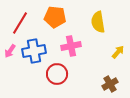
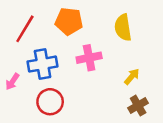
pink arrow: (10, 51) -> (12, 82), moved
yellow arrow: (118, 52) -> (132, 77), moved
red circle: (57, 74) -> (50, 102), moved

